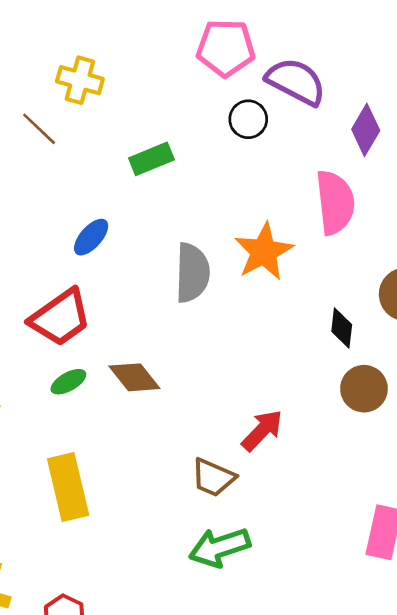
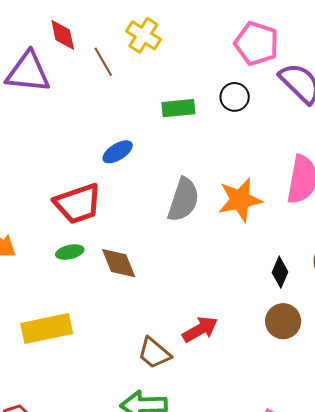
black circle: (248, 119) -> (235, 97), moved
yellow rectangle: (68, 487) -> (47, 329), turned 75

